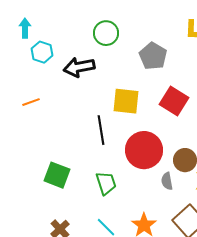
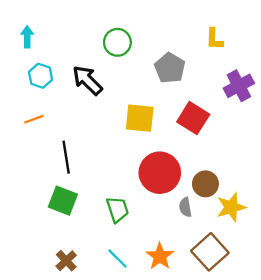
cyan hexagon: (42, 52) -> (41, 76), moved
black arrow: (79, 67) -> (87, 80), turned 56
black line: (101, 130) -> (66, 157), moved

